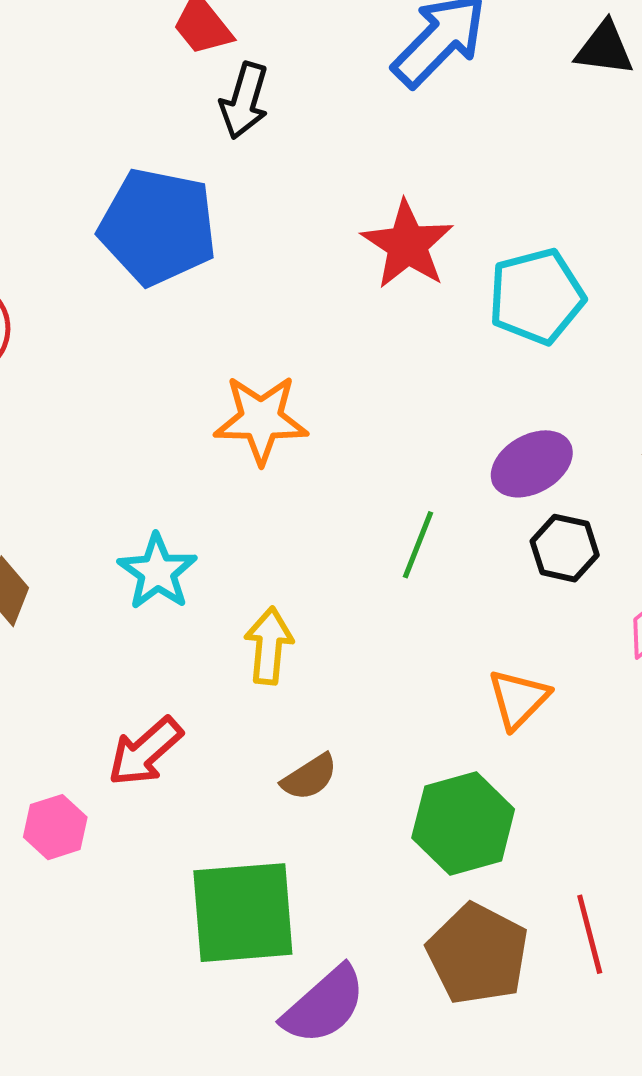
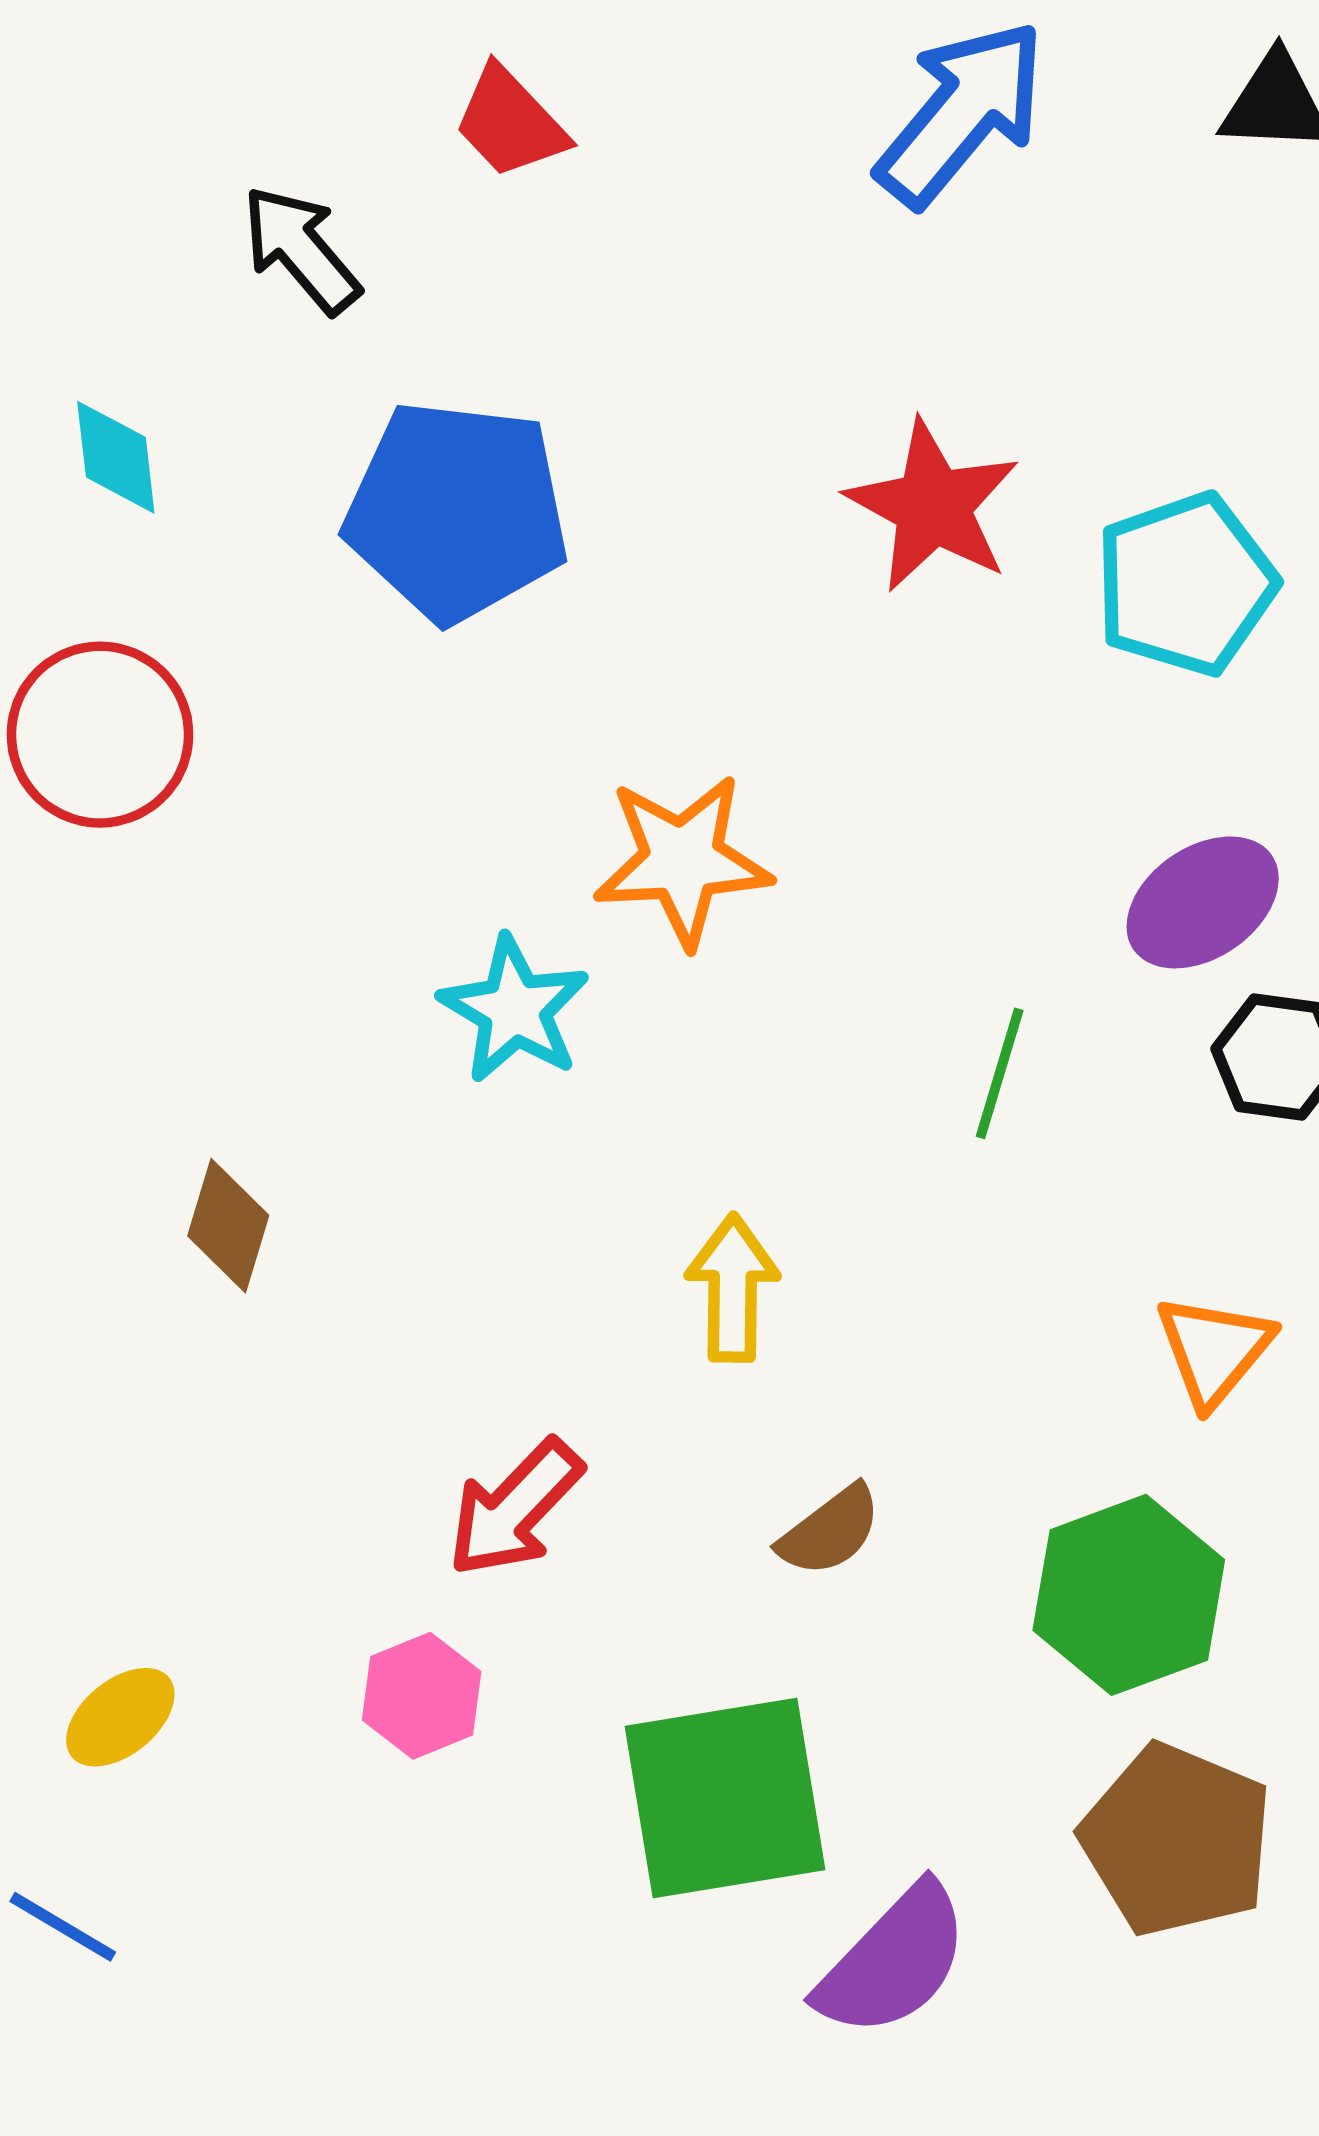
black arrow: (244, 101) -> (301, 250), moved, turned 128
cyan star: (157, 572) -> (514, 1010), moved
pink hexagon: (55, 827) -> (422, 1696), moved

